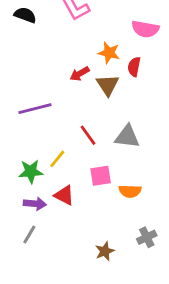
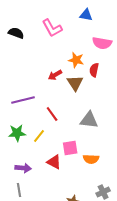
red line: (88, 135) -> (52, 114), moved
green star: (31, 172) -> (17, 133), moved
red triangle: (64, 195) -> (54, 162), moved
gray line: (29, 234) -> (19, 190), turned -40

